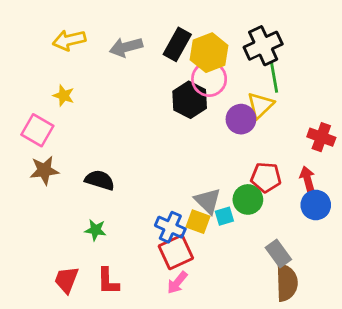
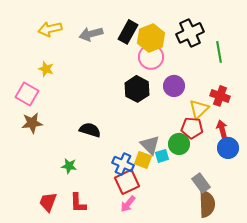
green line: (274, 78) -> (219, 52), moved
black hexagon: (190, 100) -> (137, 89), moved
yellow triangle: (260, 105) -> (199, 109), moved
red cross: (321, 137) -> (220, 96), moved
black semicircle: (100, 180) -> (90, 130), moved

